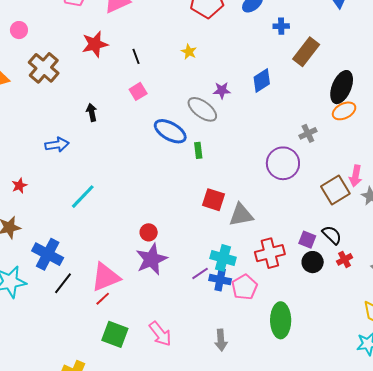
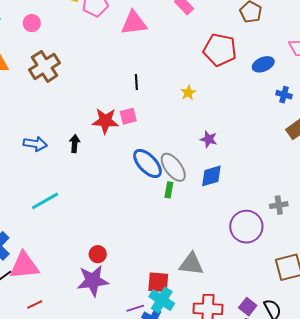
red star: (95, 44) -> (105, 121), moved
blue diamond: (262, 80) -> (211, 176), moved
gray ellipse: (202, 109) -> (173, 167), moved
black arrow: (92, 112) -> (75, 144), moved
red square: (214, 200) -> (158, 282), moved, turned -30
pink triangle: (106, 277) -> (24, 266), moved

